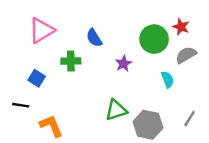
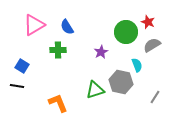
blue semicircle: (94, 38) -> (67, 27), moved
blue square: (37, 78) -> (22, 66), moved
gray hexagon: (148, 125) -> (121, 82), moved
orange L-shape: (51, 126) -> (58, 103), moved

